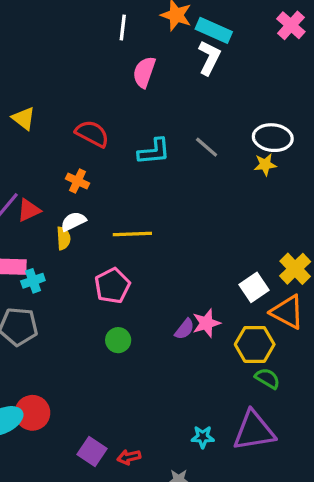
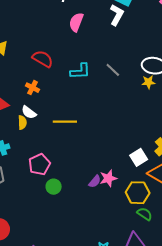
white semicircle: (73, 221) -> (29, 112), turned -119
pink pentagon: (112, 286) -> (40, 164), moved

